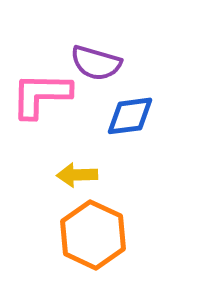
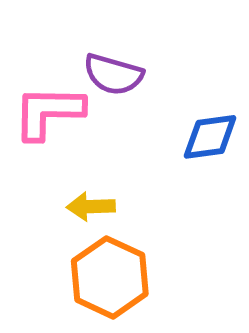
blue diamond: (130, 116) -> (210, 137), moved

